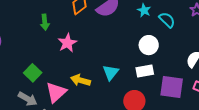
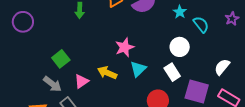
pink star: (67, 43) -> (125, 47), moved
white rectangle: (145, 71) -> (172, 72), turned 60
pink triangle: (56, 92) -> (81, 81), size x0.7

